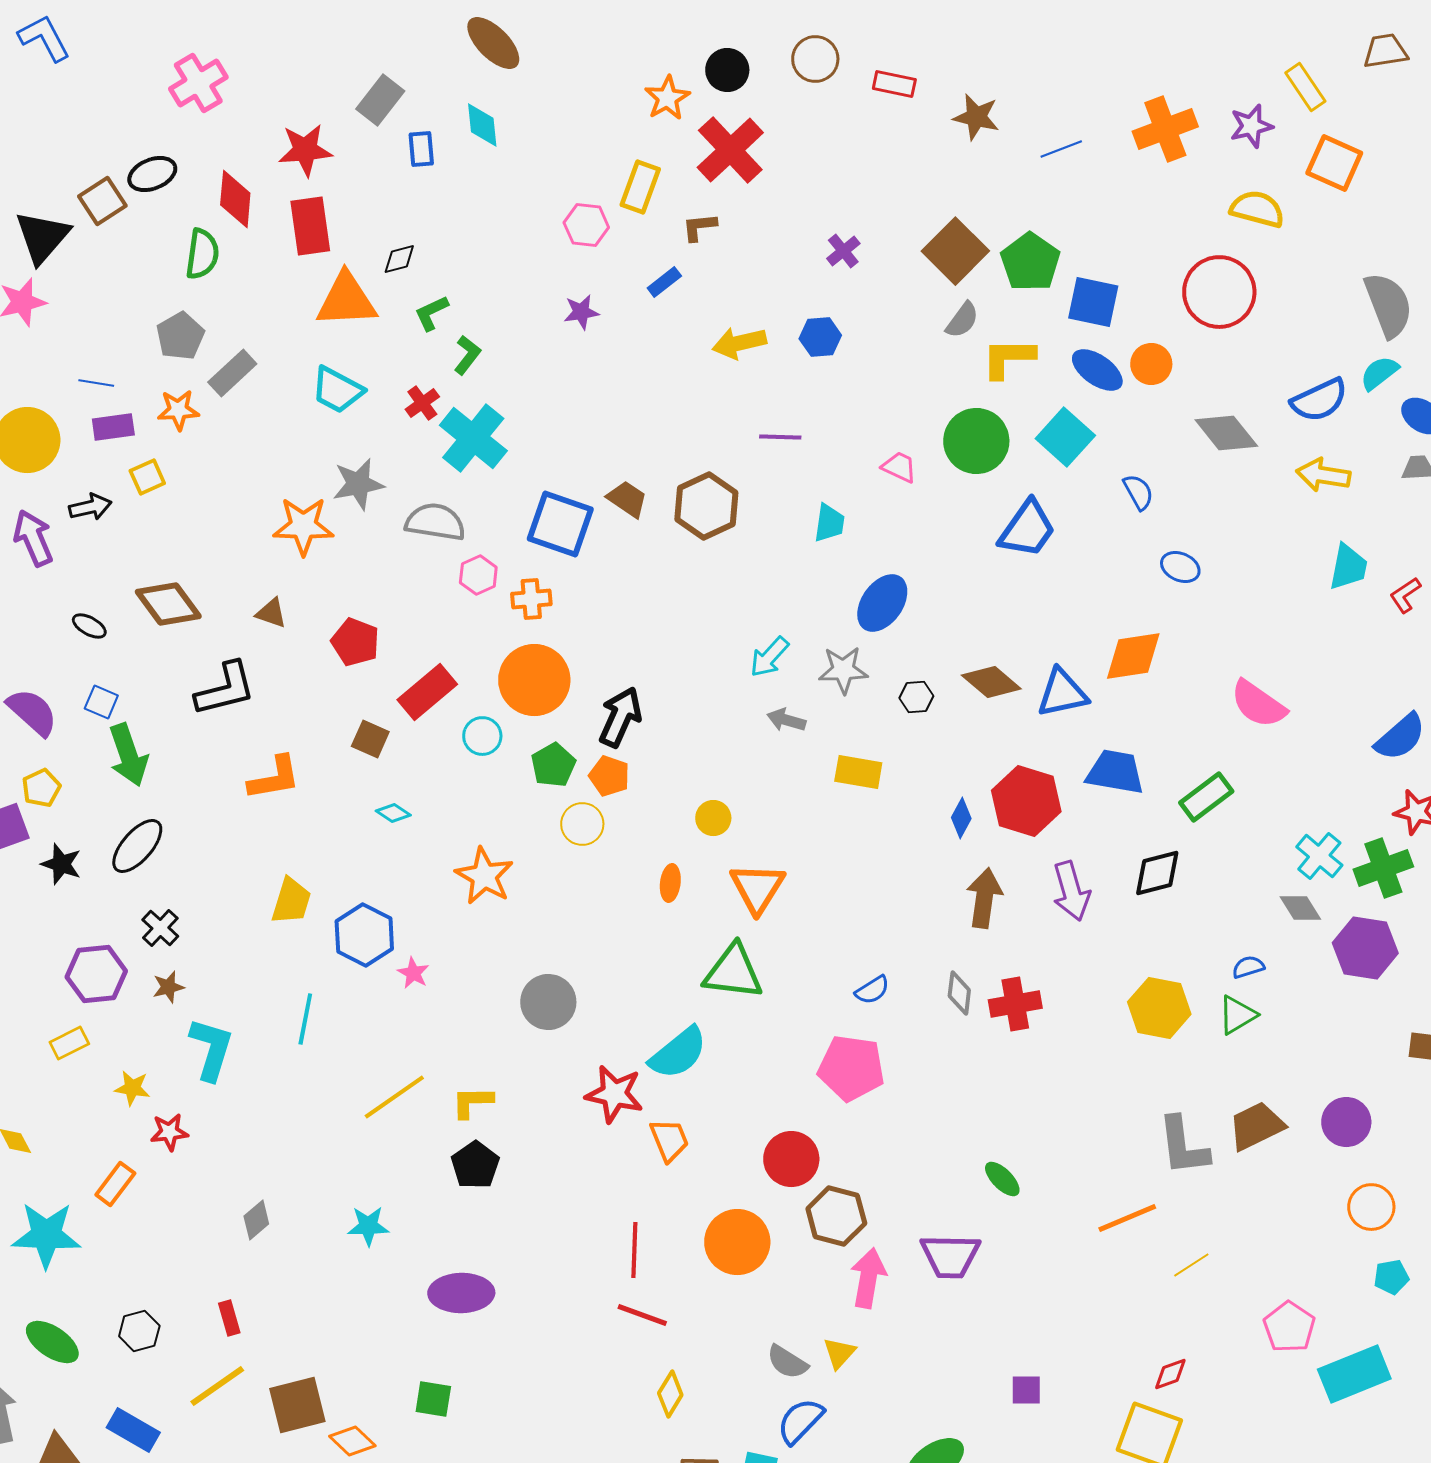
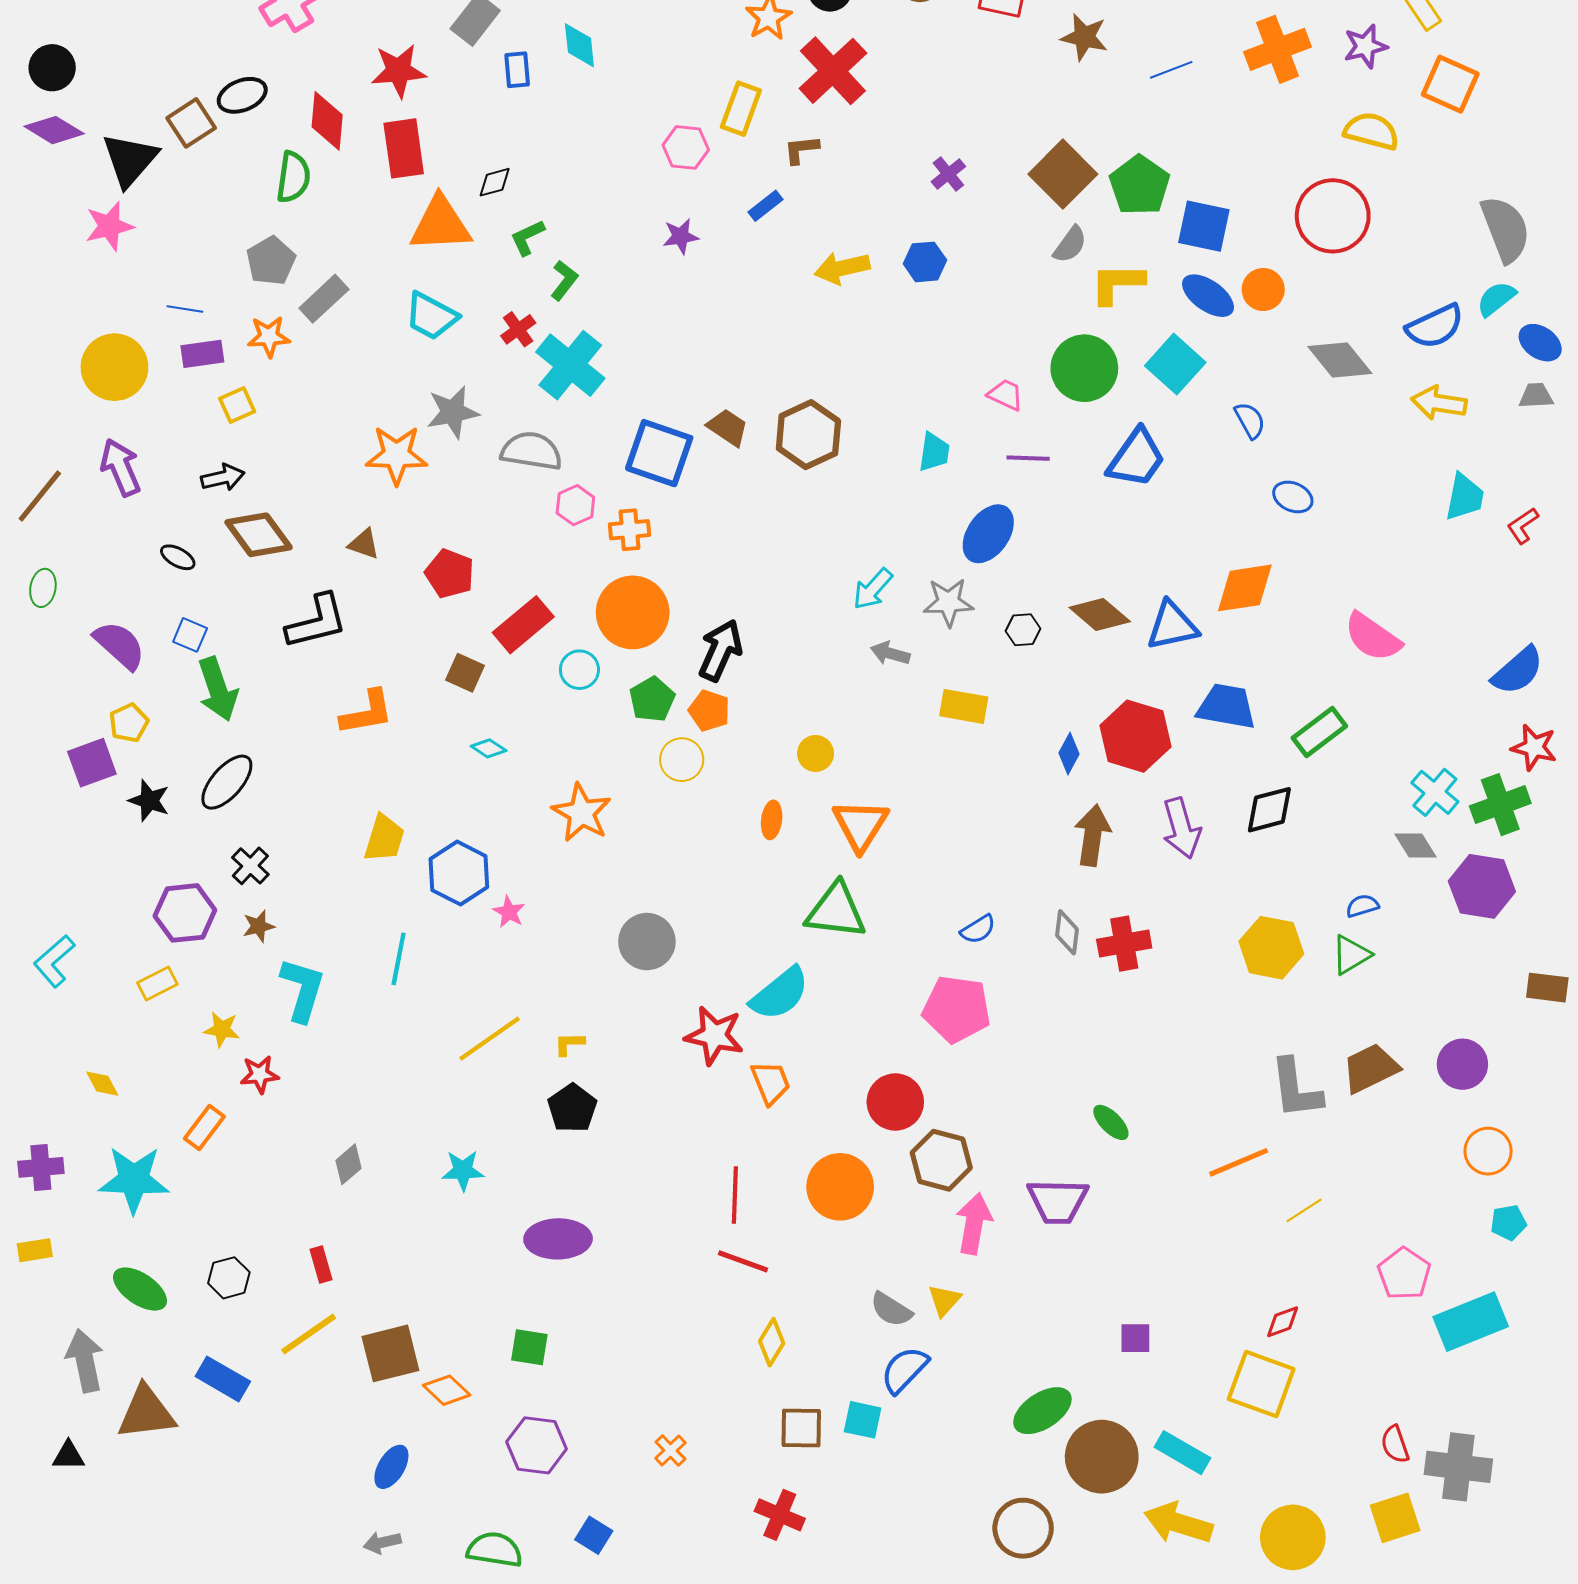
purple line: (780, 437) -> (1028, 458), moved
black arrow: (90, 507) -> (223, 478), moved
yellow L-shape: (472, 1102) -> (569, 1044), size x0.7

